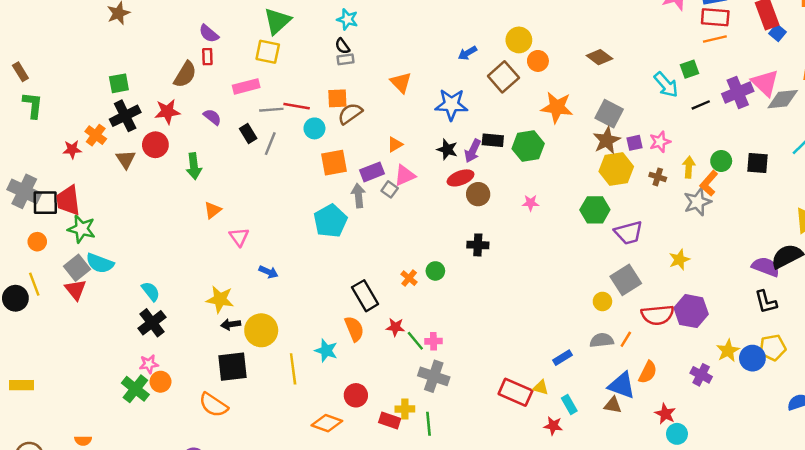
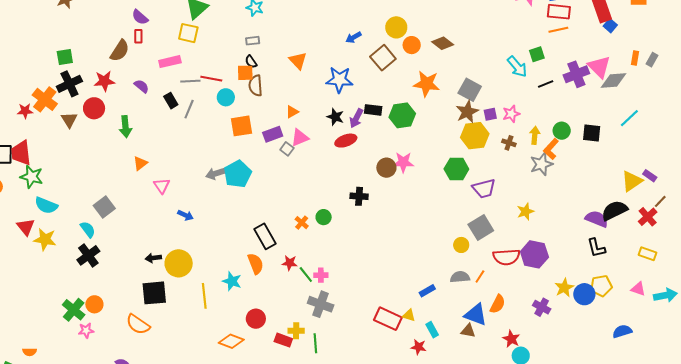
black semicircle: (342, 46) -> (251, 62), moved
brown diamond: (599, 57) -> (443, 43), moved
brown semicircle: (350, 114) -> (256, 86), turned -60
orange cross: (96, 135) -> (45, 99), size x1.4
brown circle: (478, 194) -> (386, 168), moved
gray arrow: (358, 196) -> (216, 174), moved, turned -102
pink star: (531, 203) -> (403, 162), size x1.5
gray square: (77, 268) -> (104, 207), moved
yellow star: (220, 299) -> (45, 239), moved
pink star: (149, 364) -> (86, 331), moved

